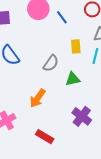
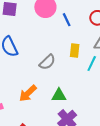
green triangle: (73, 79) -> (59, 95), moved

